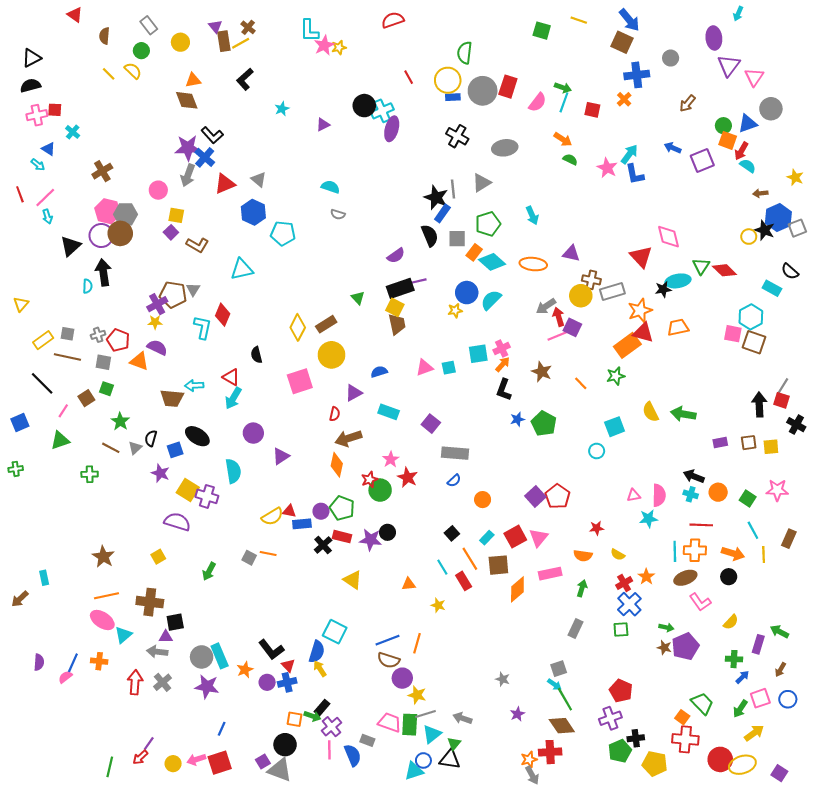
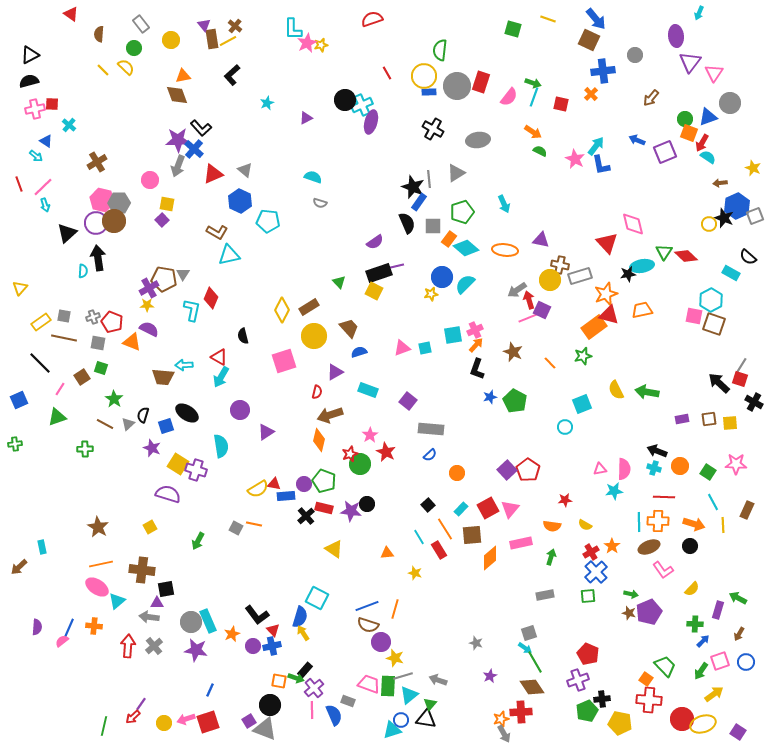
brown L-shape: (197, 245) -> (217, 232), moved
brown trapezoid: (397, 324) -> (349, 328), moved, turned -30
black arrow: (759, 405) -> (719, 383), turned -45
gray rectangle: (576, 628) -> (545, 595), turned 54

